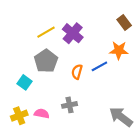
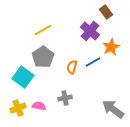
brown rectangle: (124, 22) -> (106, 12), moved
purple cross: (73, 33) -> (90, 31), moved
orange star: (119, 50) -> (111, 47), turned -30
cyan square: (25, 82) -> (23, 77), size x1.5

